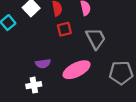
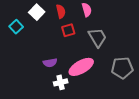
white cross: (34, 85) -> (61, 82), moved

